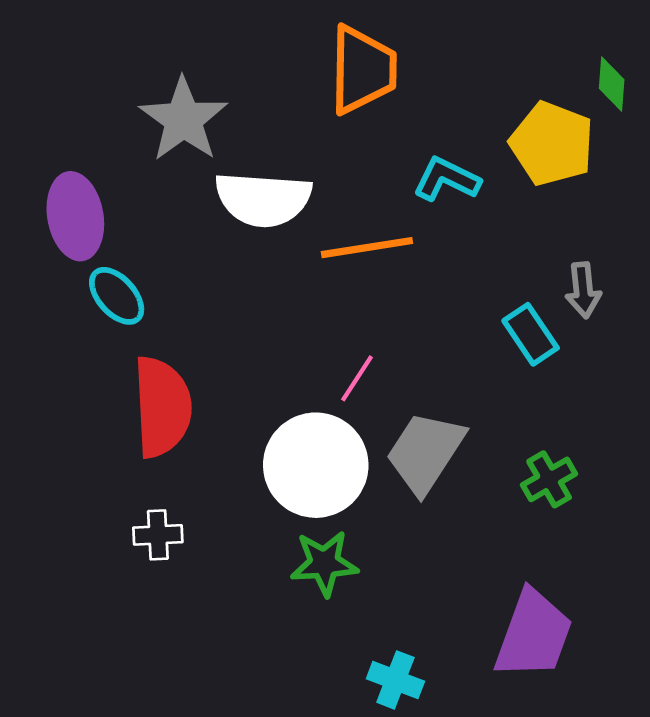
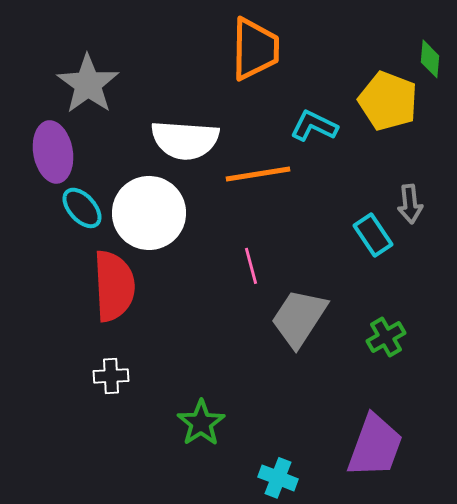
gray star: (183, 119) -> (88, 84), moved
pink line: (357, 378) -> (251, 266), turned -48
white circle: (316, 465) -> (149, 213), moved
green star: (324, 563) -> (201, 423), moved, turned -30

